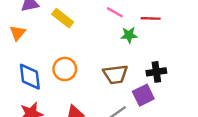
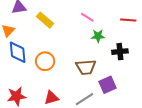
red line: (151, 18) -> (128, 20), moved
black cross: (156, 72) -> (120, 52), moved
blue diamond: (30, 77) -> (18, 52), moved

